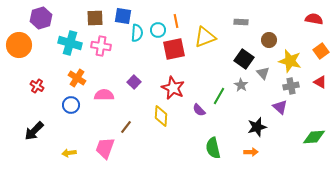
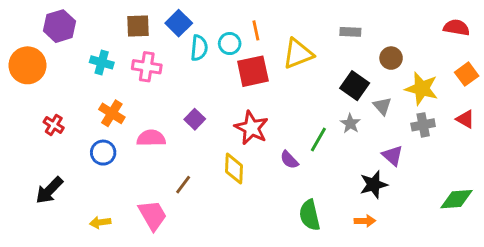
blue square: (123, 16) -> (179, 23), turned 36
cyan cross: (70, 43) -> (102, 62), size x0.7
purple triangle: (280, 107) -> (393, 155), moved
pink trapezoid: (105, 148) -> (153, 215), turned 130

